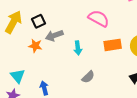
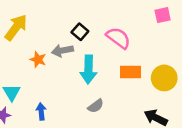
black square: (39, 21) -> (80, 32), moved, turned -32
cyan arrow: (78, 48) -> (88, 70), size x1.6

